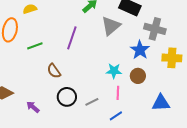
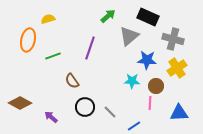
blue star: (140, 50) -> (147, 60), moved, turned -30
yellow cross: (172, 58) -> (177, 68), moved, turned -36
pink line: (118, 93) -> (150, 103), moved
gray line: (92, 102) -> (110, 112), turned 72

